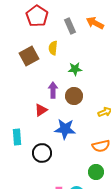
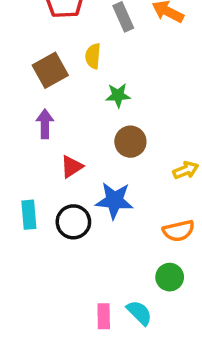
green star: (75, 69) -> (118, 95), moved
purple arrow: (53, 90) -> (45, 124), moved
black circle: (42, 153) -> (73, 222), moved

